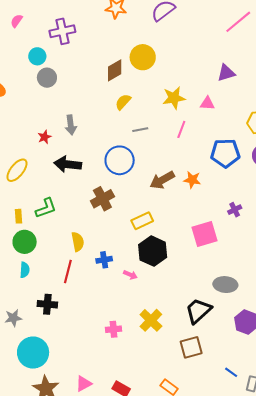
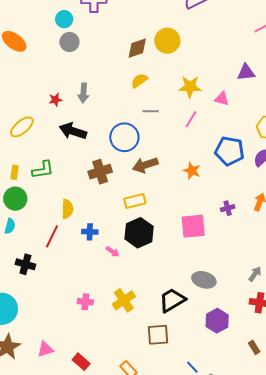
brown arrow: (162, 180) -> (145, 165), moved

